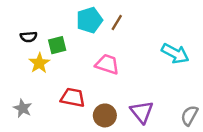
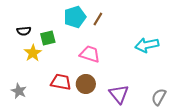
cyan arrow: (175, 53) -> (147, 45), turned 140
brown circle: (105, 115) -> (86, 84), moved

